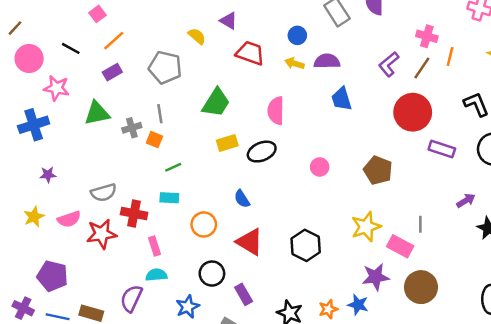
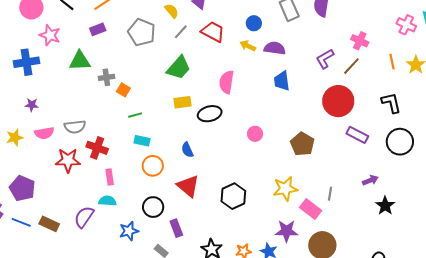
orange line: (450, 56) -> (392, 62), moved, turned -35
gray line: (160, 114) -> (181, 32), moved, turned 42
cyan rectangle: (169, 198) -> (142, 141), moved
pink semicircle: (69, 219) -> (44, 133), moved

